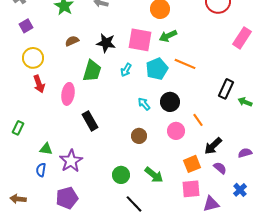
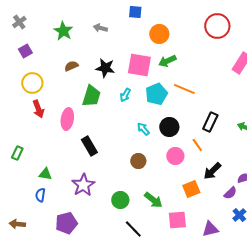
black rectangle: (226, 89) -> (210, 122), moved
purple star: (71, 161) -> (83, 185), moved
purple semicircle: (220, 168) -> (230, 193), moved, turned 96
pink square: (191, 189) -> (177, 220), moved

